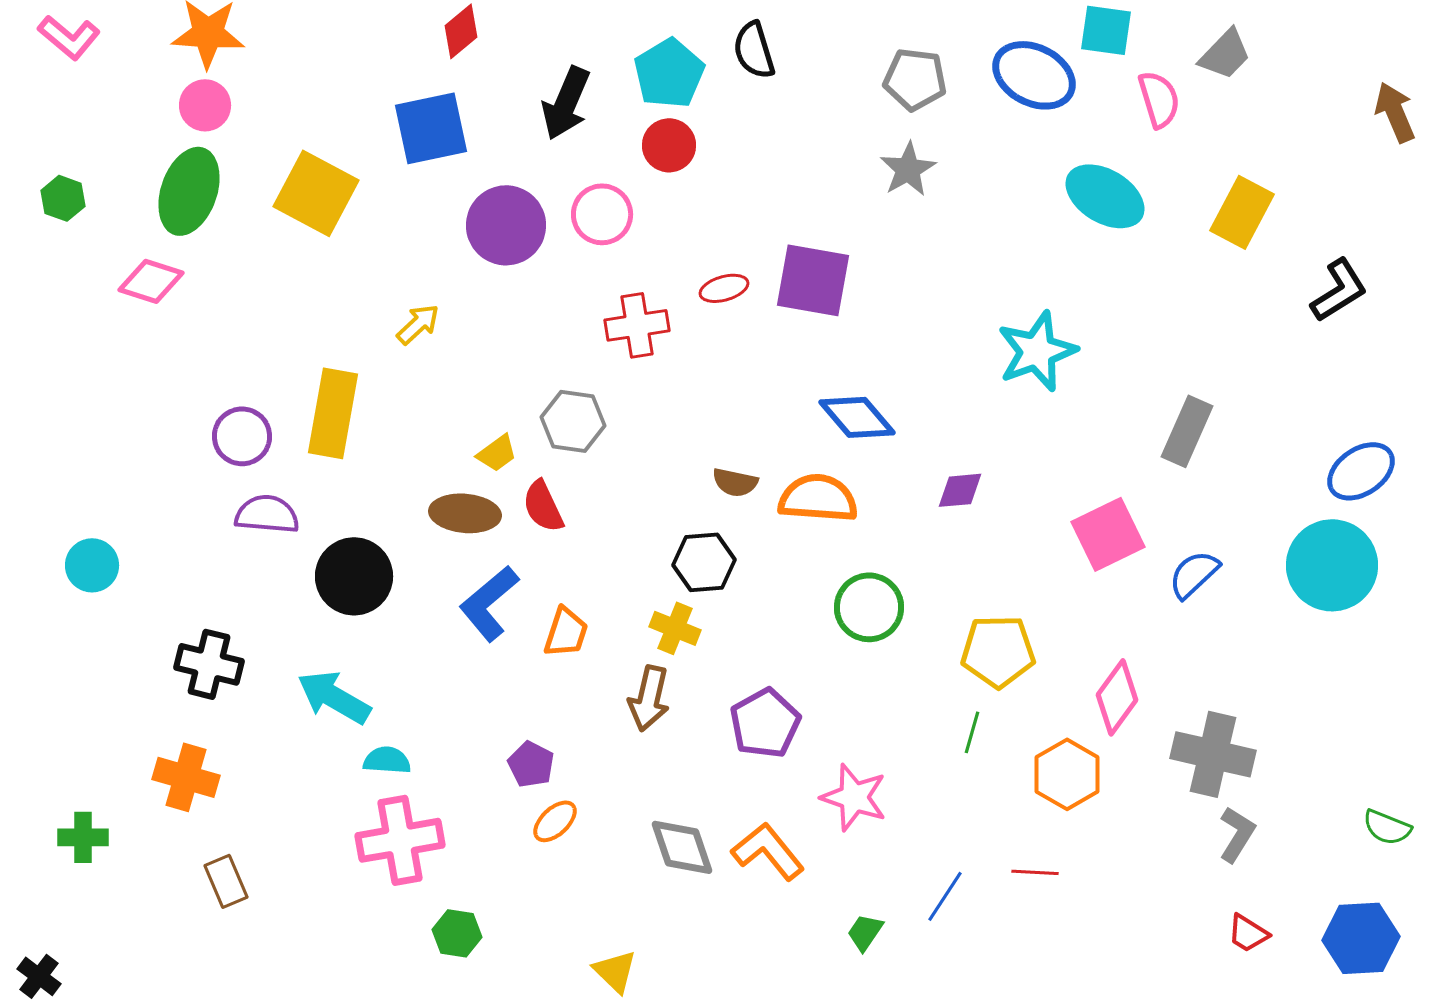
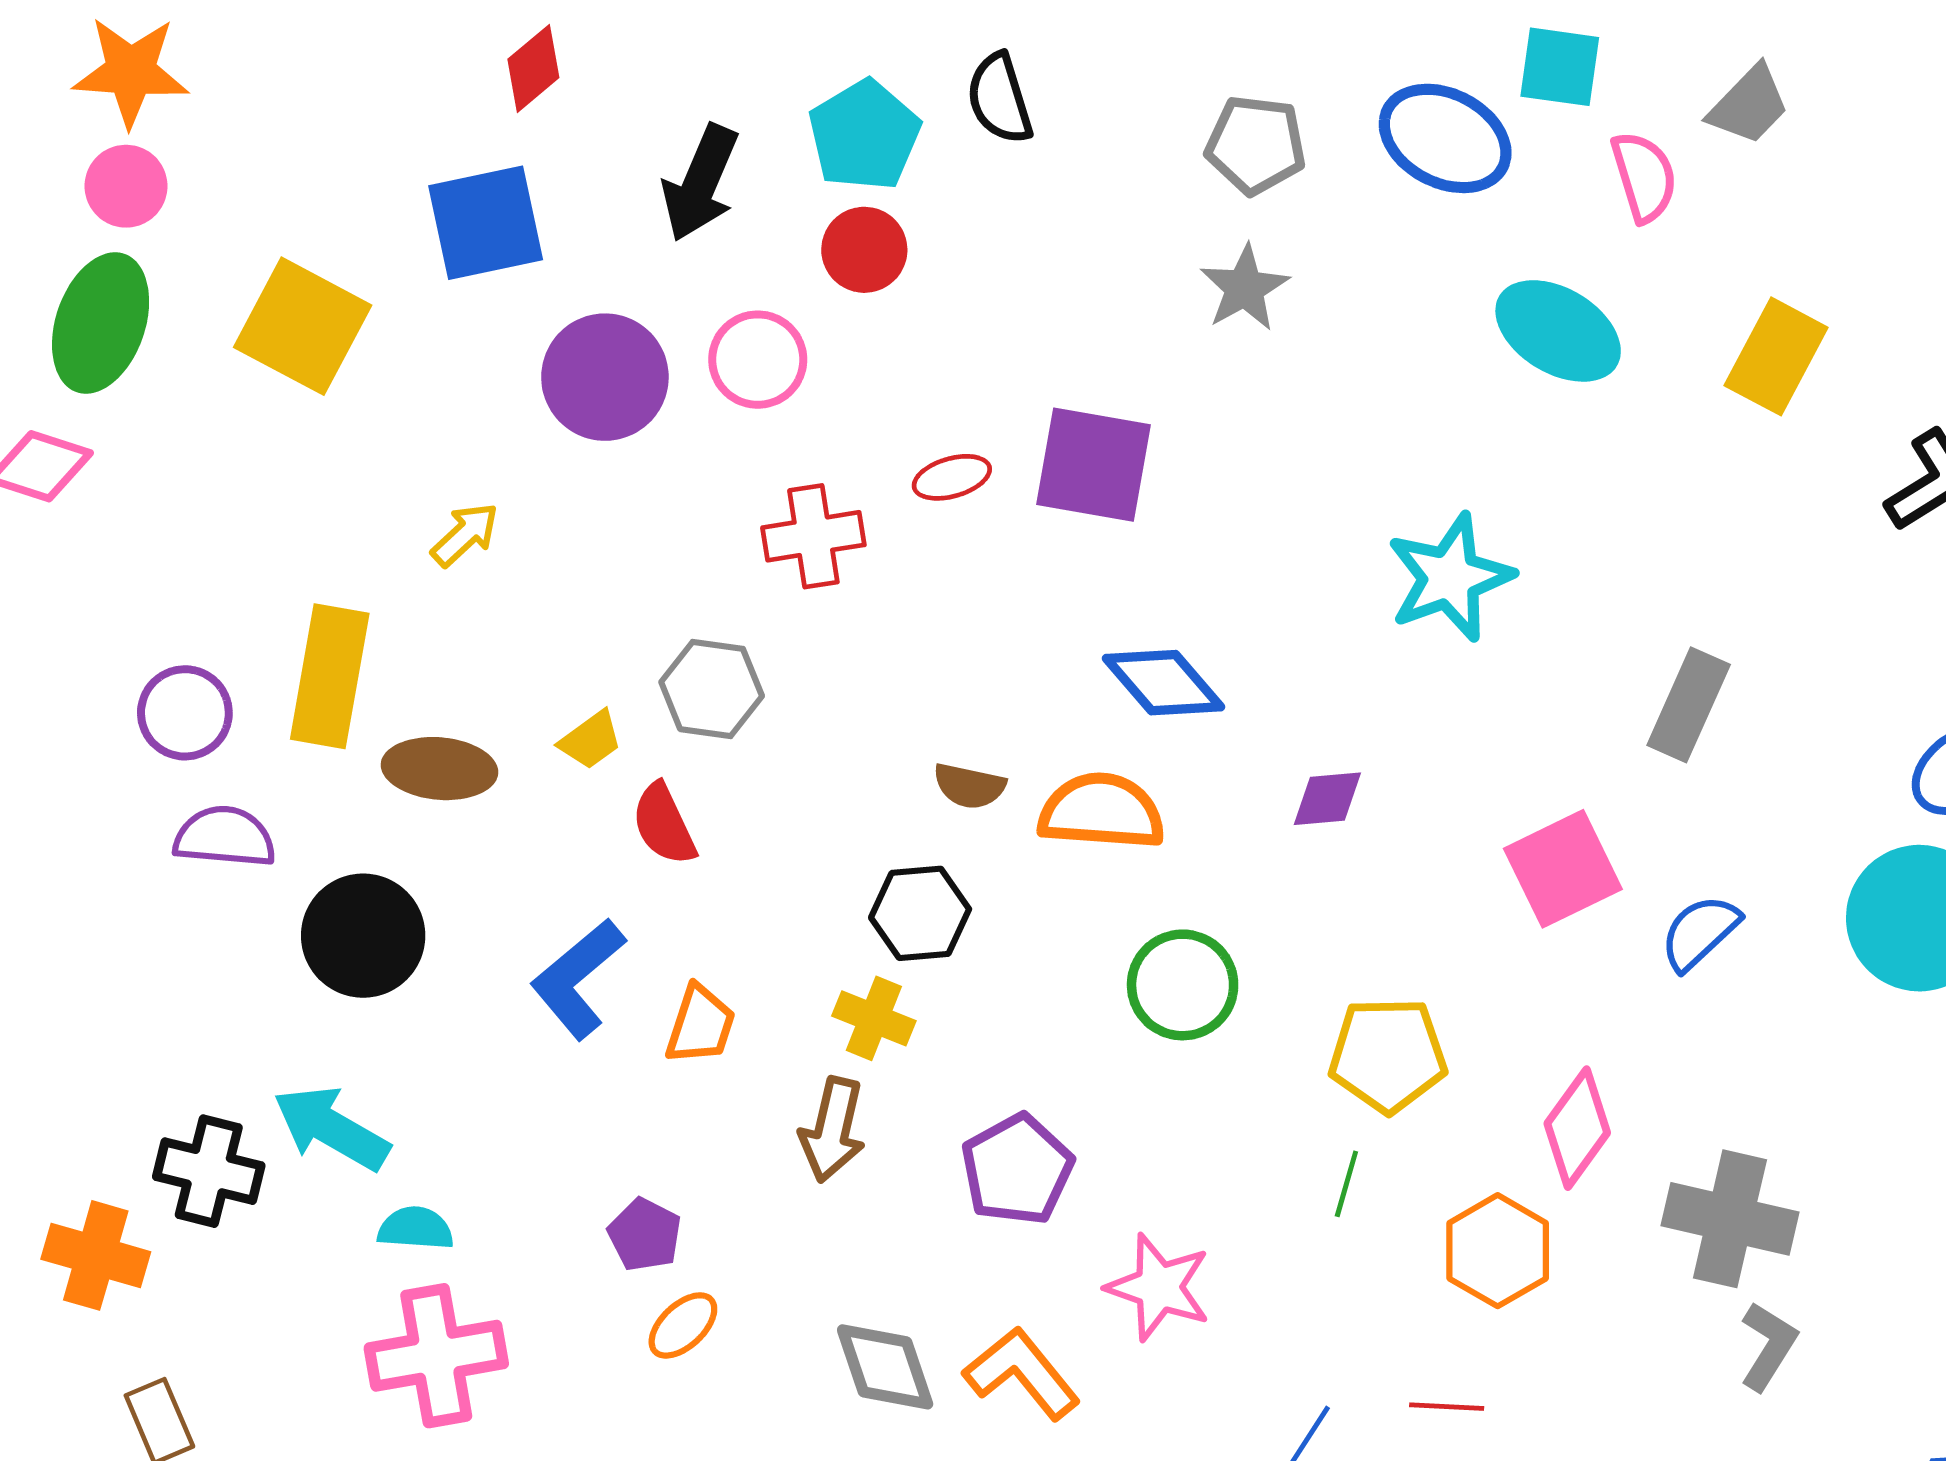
brown ellipse: (465, 513) -> (439, 769), moved
black cross: (209, 664) -> (209, 1171), moved

